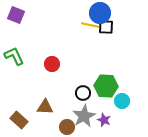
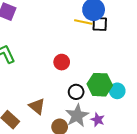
red circle: (52, 64) -> (62, 62), moved
cyan circle: (122, 101) -> (117, 91), moved
brown triangle: (45, 107) -> (37, 106), turned 36

